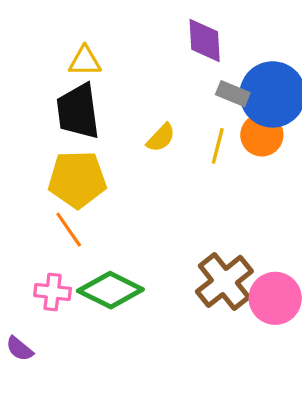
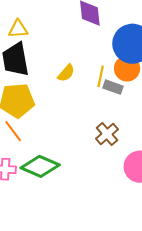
gray rectangle: (233, 94) -> (113, 87), moved
brown cross: (224, 281) -> (107, 134), moved, size x0.7

